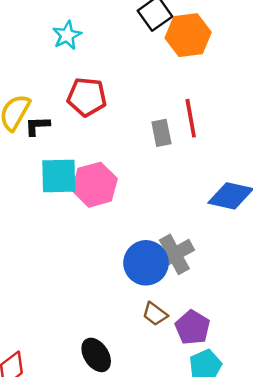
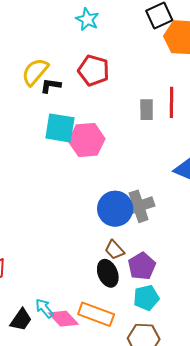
cyan star: (67, 35) -> (87, 19), turned -30
black ellipse: (96, 355) -> (108, 273), moved

